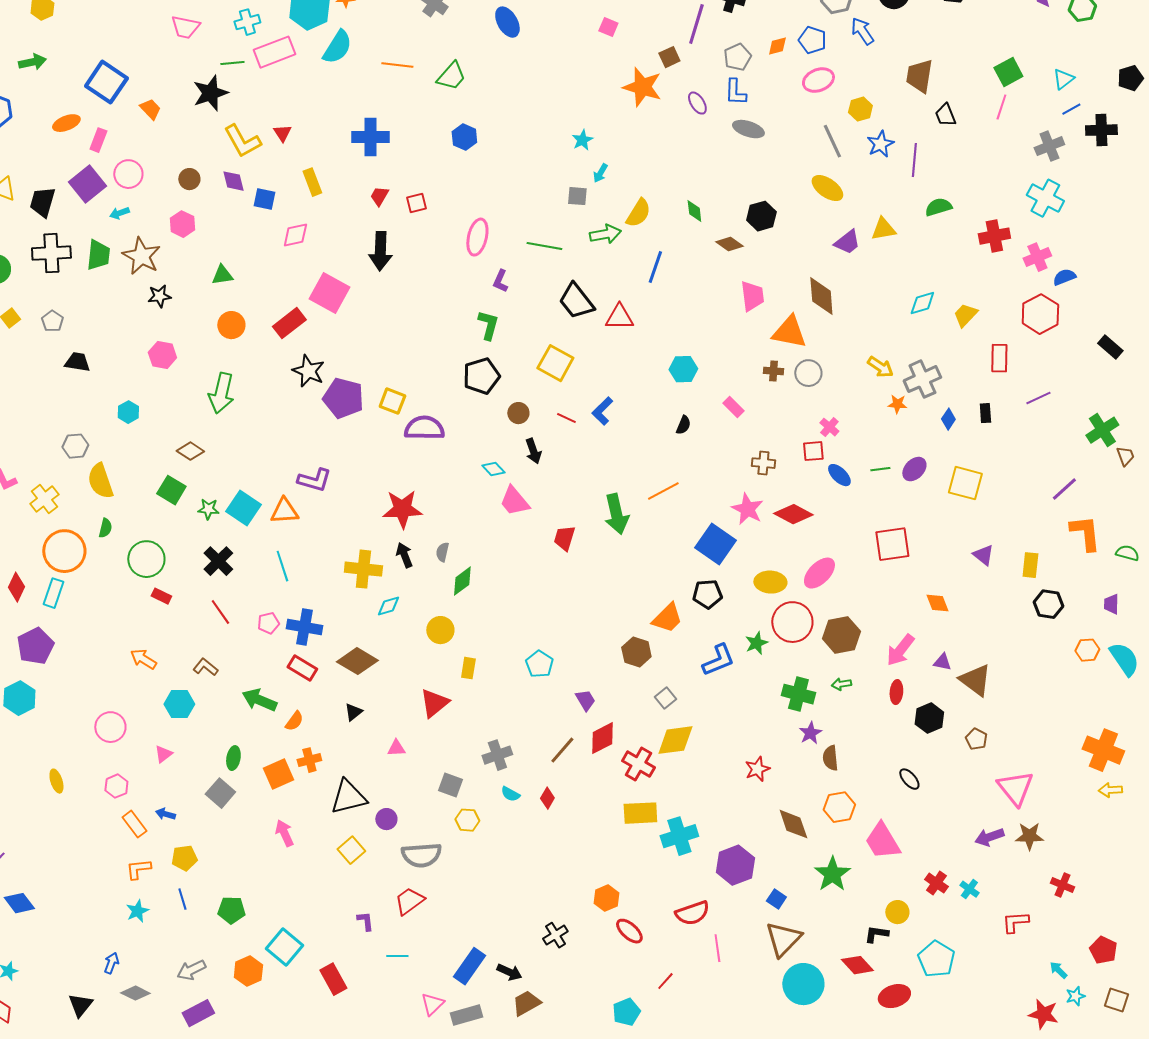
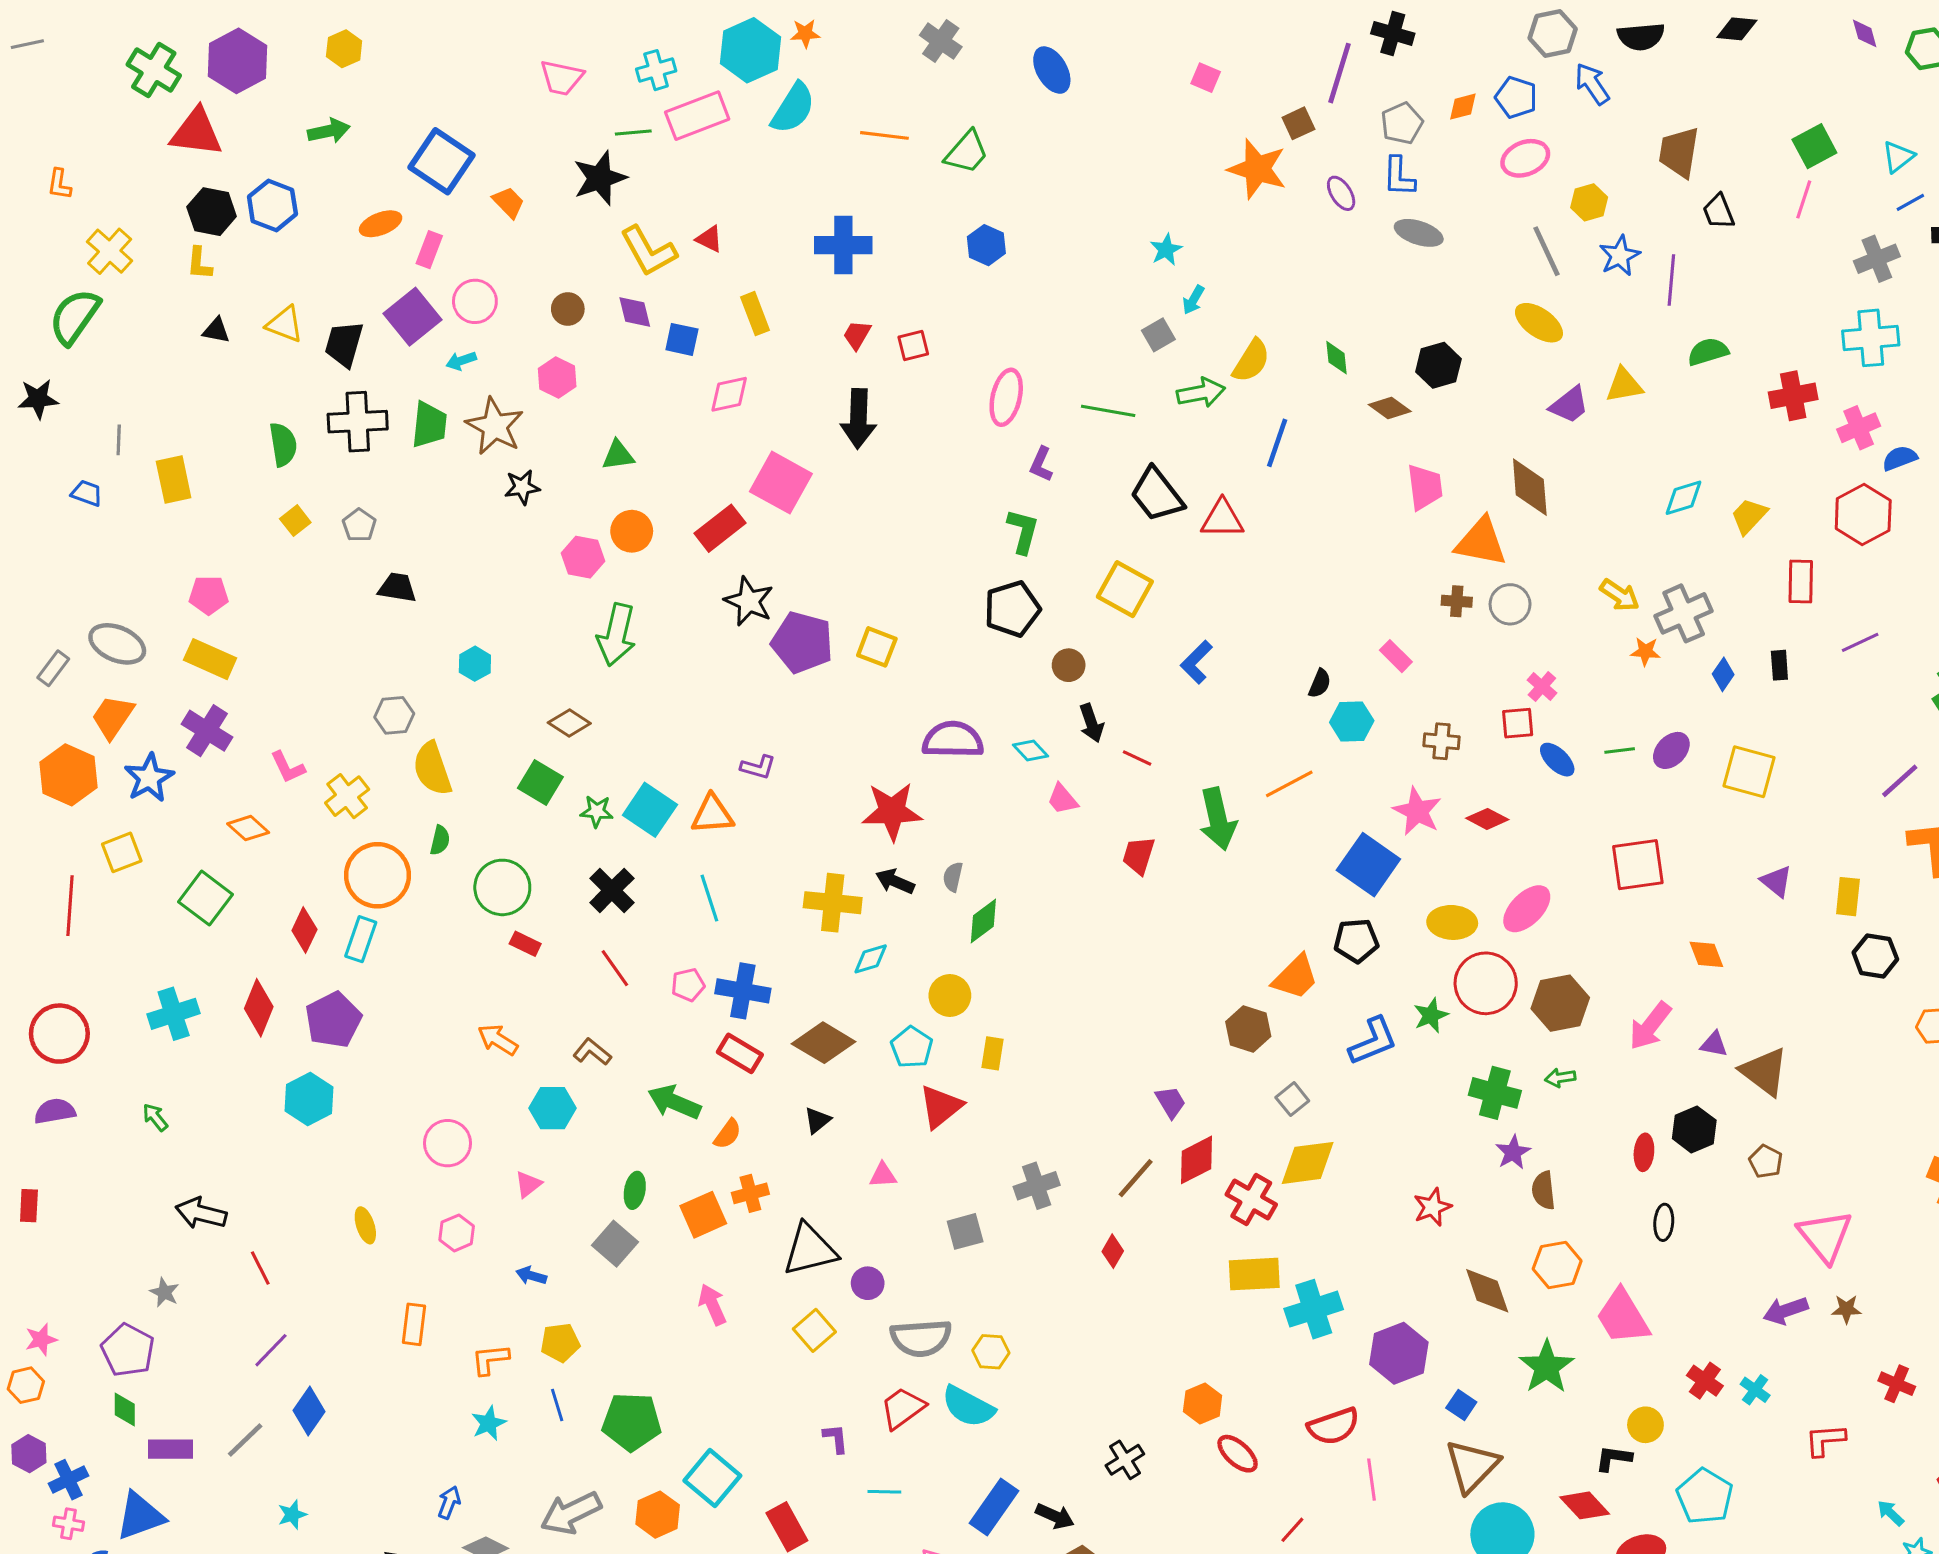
red triangle: (282, 133) -> (709, 239), turned -30
gray square: (577, 196) -> (1158, 335), turned -35
cyan cross: (1045, 198) -> (1871, 338), turned -33
pink hexagon: (162, 355) -> (583, 557), moved
cyan hexagon: (683, 369) -> (1352, 722), moved
red line: (566, 418) -> (1137, 758), moved
purple semicircle: (424, 428) -> (953, 740), moved
purple L-shape: (314, 480) -> (758, 767), size x0.7
pink trapezoid: (514, 501) -> (1062, 799), size x0.7
red diamond: (793, 514) -> (1487, 819), size x0.7
black arrow: (404, 555) -> (895, 881), turned -45
cyan pentagon: (539, 664) -> (912, 1047), moved
red ellipse: (896, 692) -> (1644, 1152), moved
black ellipse: (909, 779) -> (1664, 1222), turned 45
gray square: (450, 785) -> (965, 1231), turned -35
cyan semicircle: (510, 794) -> (968, 1407), moved, size x1.8
yellow hexagon: (467, 820) -> (991, 1352), moved
orange rectangle: (134, 824) -> (414, 1324), moved, turned 44
brown star: (1029, 836) -> (1846, 1309), size x0.7
blue diamond: (19, 903) -> (309, 1411), turned 72
green pentagon: (231, 910) -> (632, 1422), size x1.4
gray arrow: (191, 970) -> (571, 1513), size x1.4

